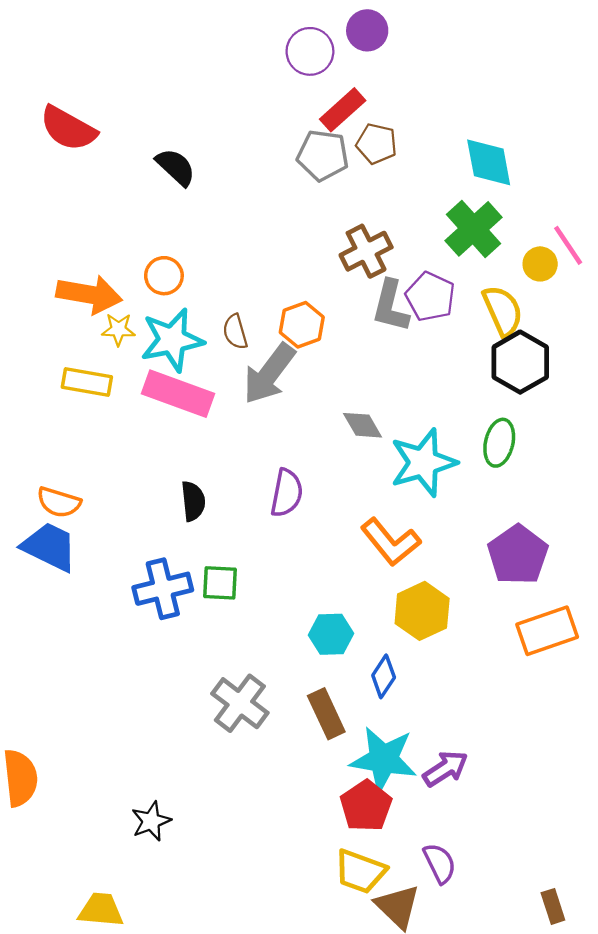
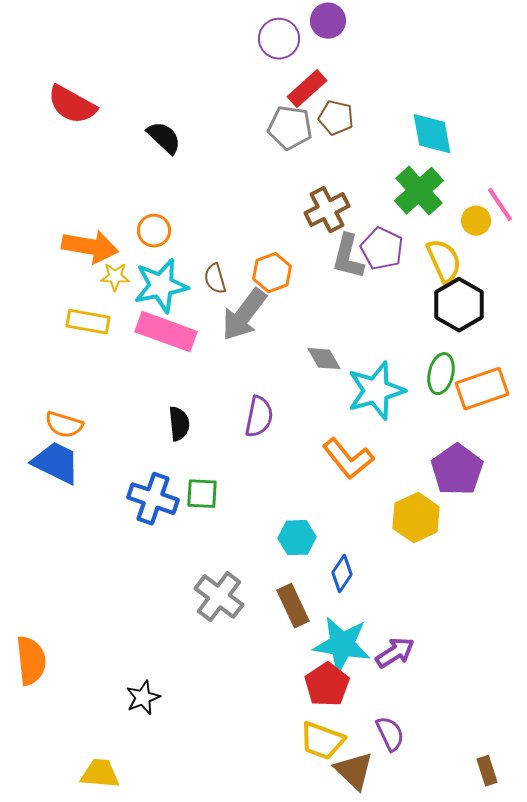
blue cross: (163, 589) -> (153, 499), turned 33
yellow hexagon: (422, 611) -> (416, 518), moved
orange rectangle: (547, 631) -> (482, 389), moved

